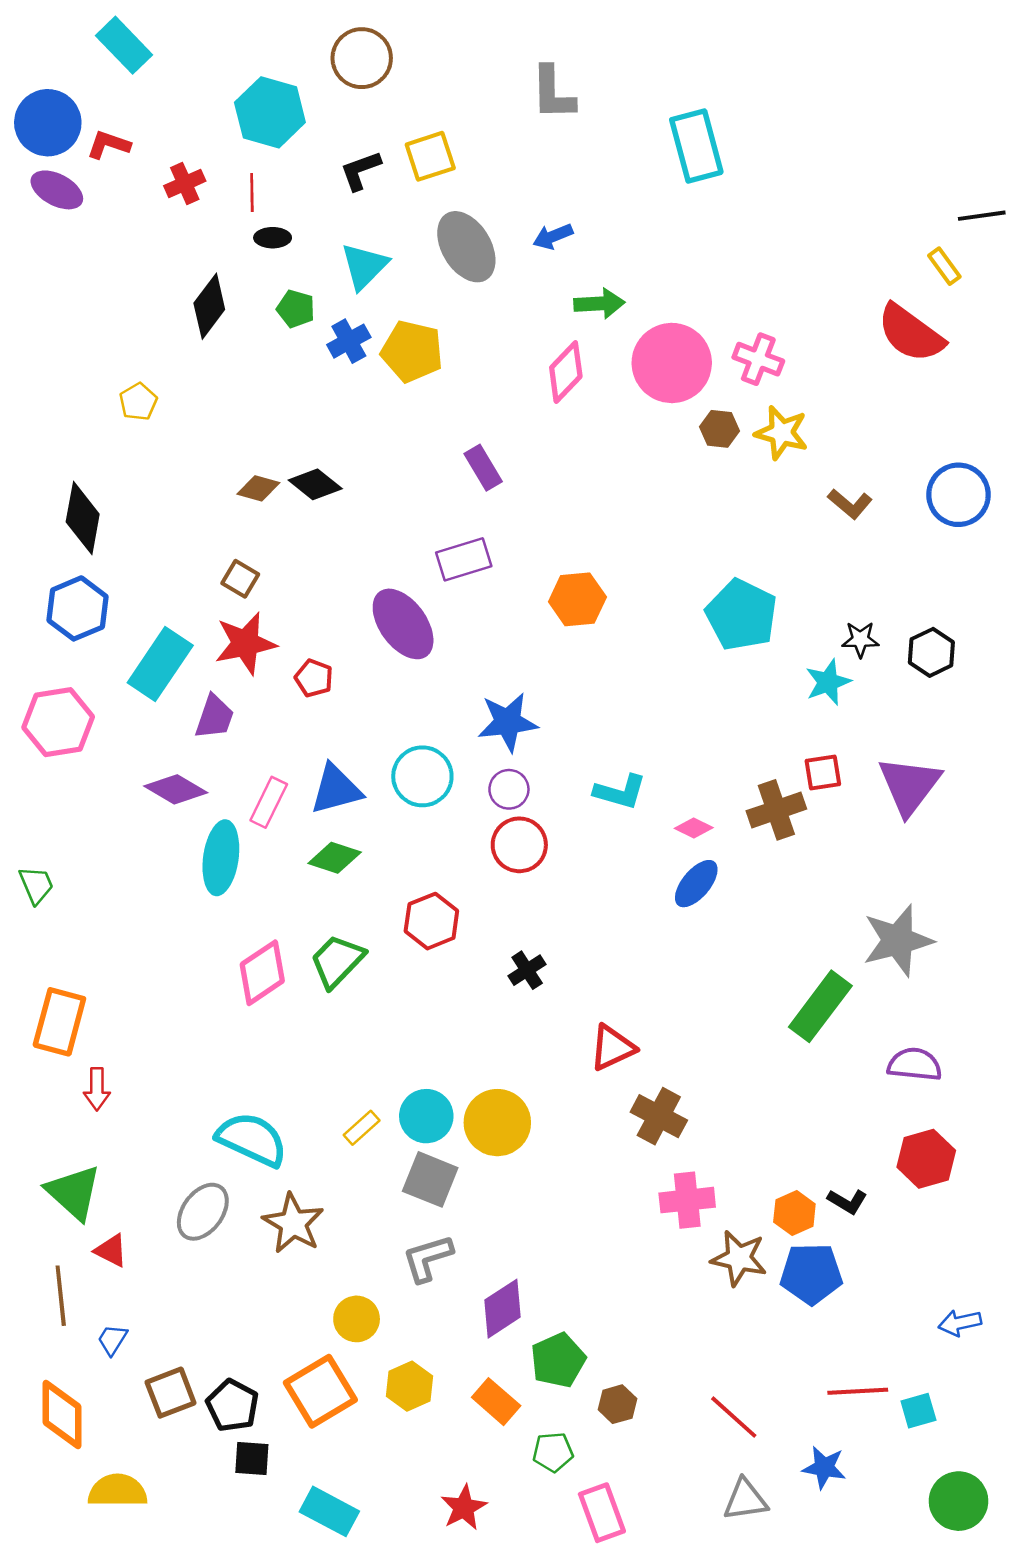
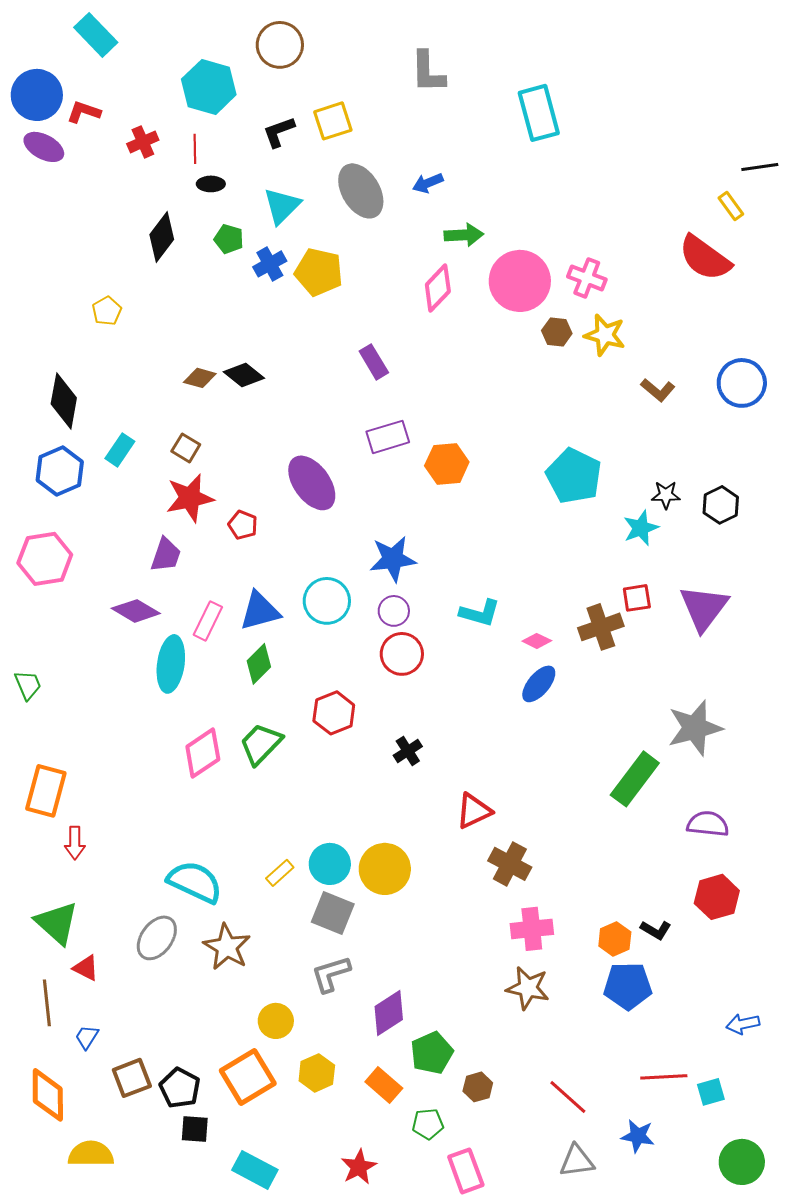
purple rectangle: (464, 559) -> (388, 437), moved
cyan rectangle: (160, 664) -> (120, 450), moved, size x0.6
green diamond: (335, 858) -> (259, 664), turned -63
brown star: (739, 1258) -> (528, 988), moved

